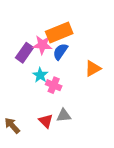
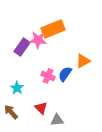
blue semicircle: (60, 52) -> (65, 74), moved
cyan star: (40, 75) -> (17, 88), moved
gray triangle: (64, 115) -> (57, 120), moved

